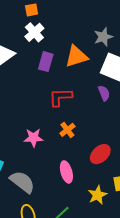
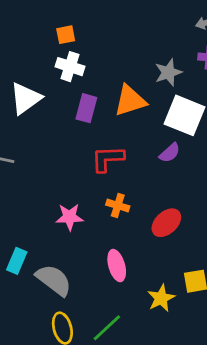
white cross: (34, 32) -> (70, 67), turned -30
purple semicircle: (104, 93) -> (170, 153), turned 70
orange cross: (67, 130) -> (118, 205), turned -35
red ellipse: (100, 154) -> (166, 223), moved

